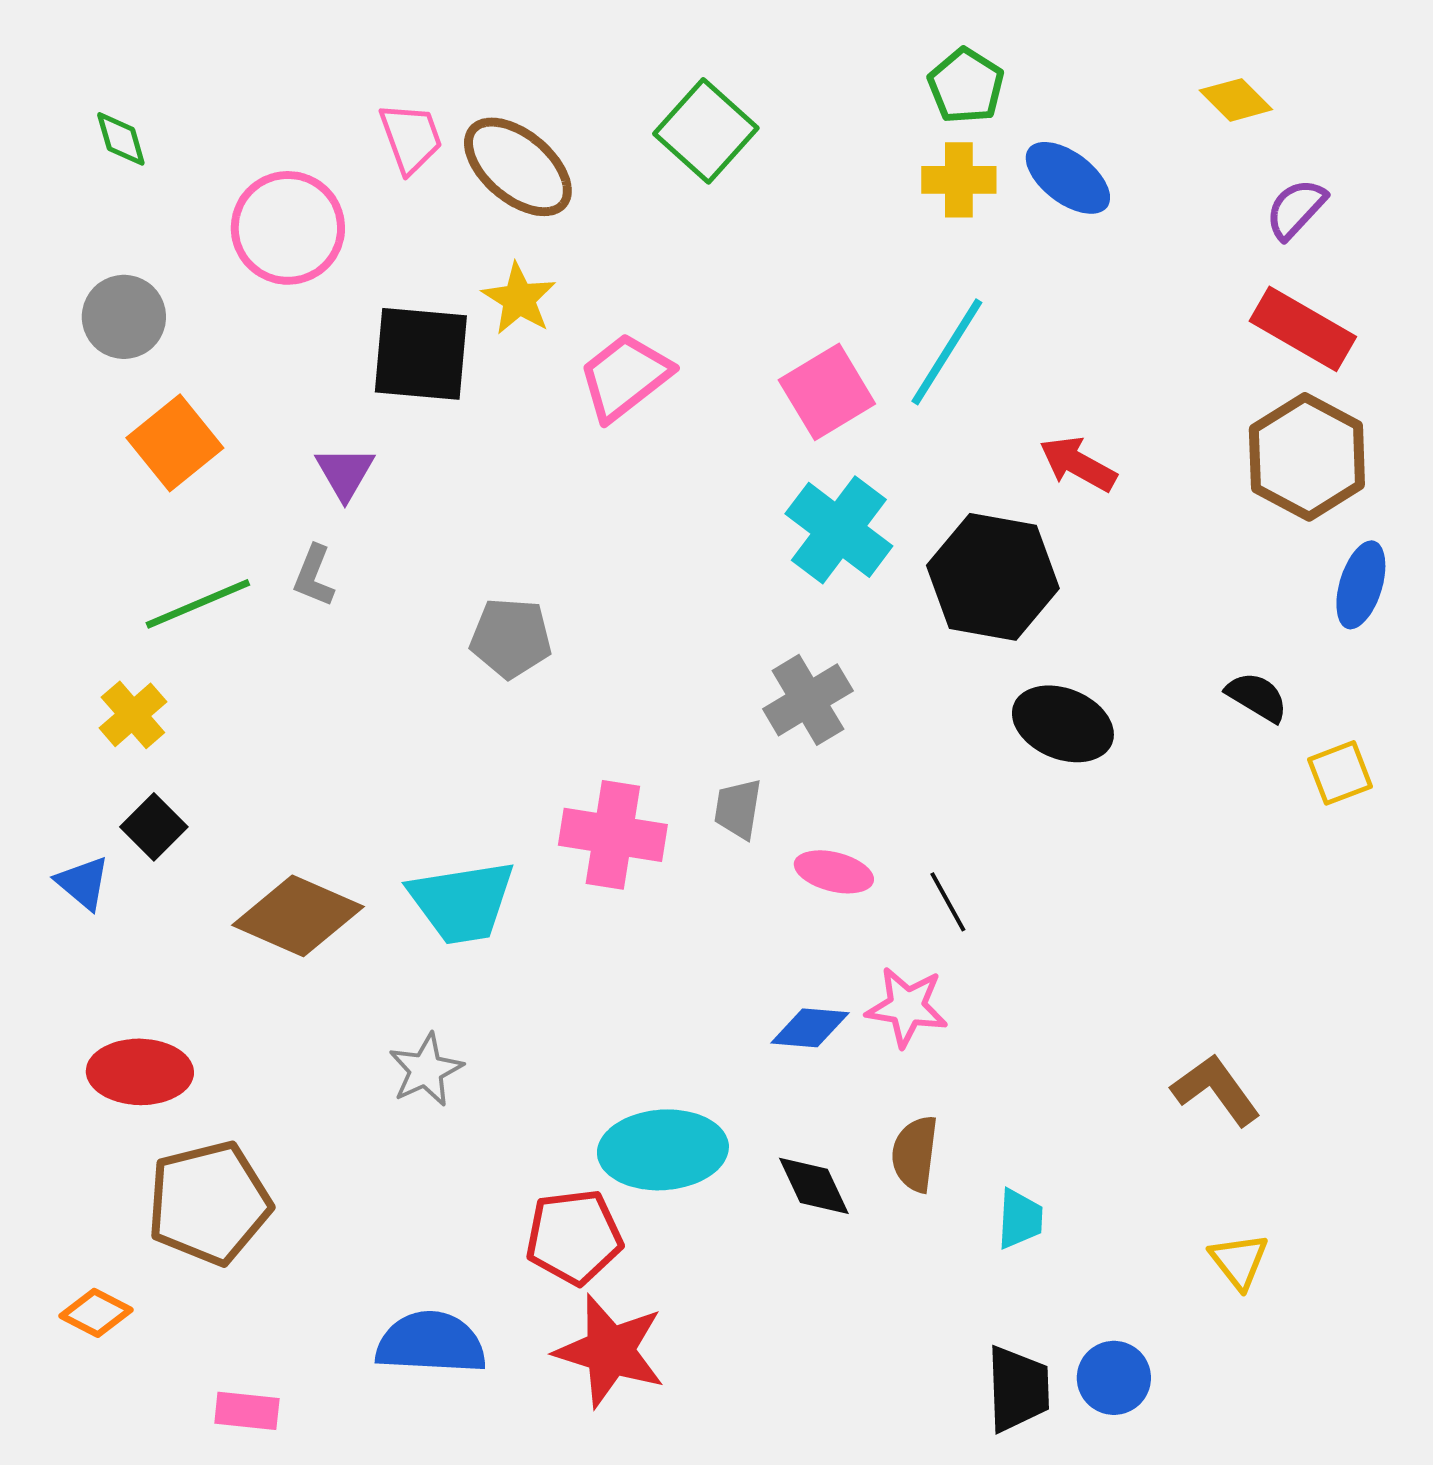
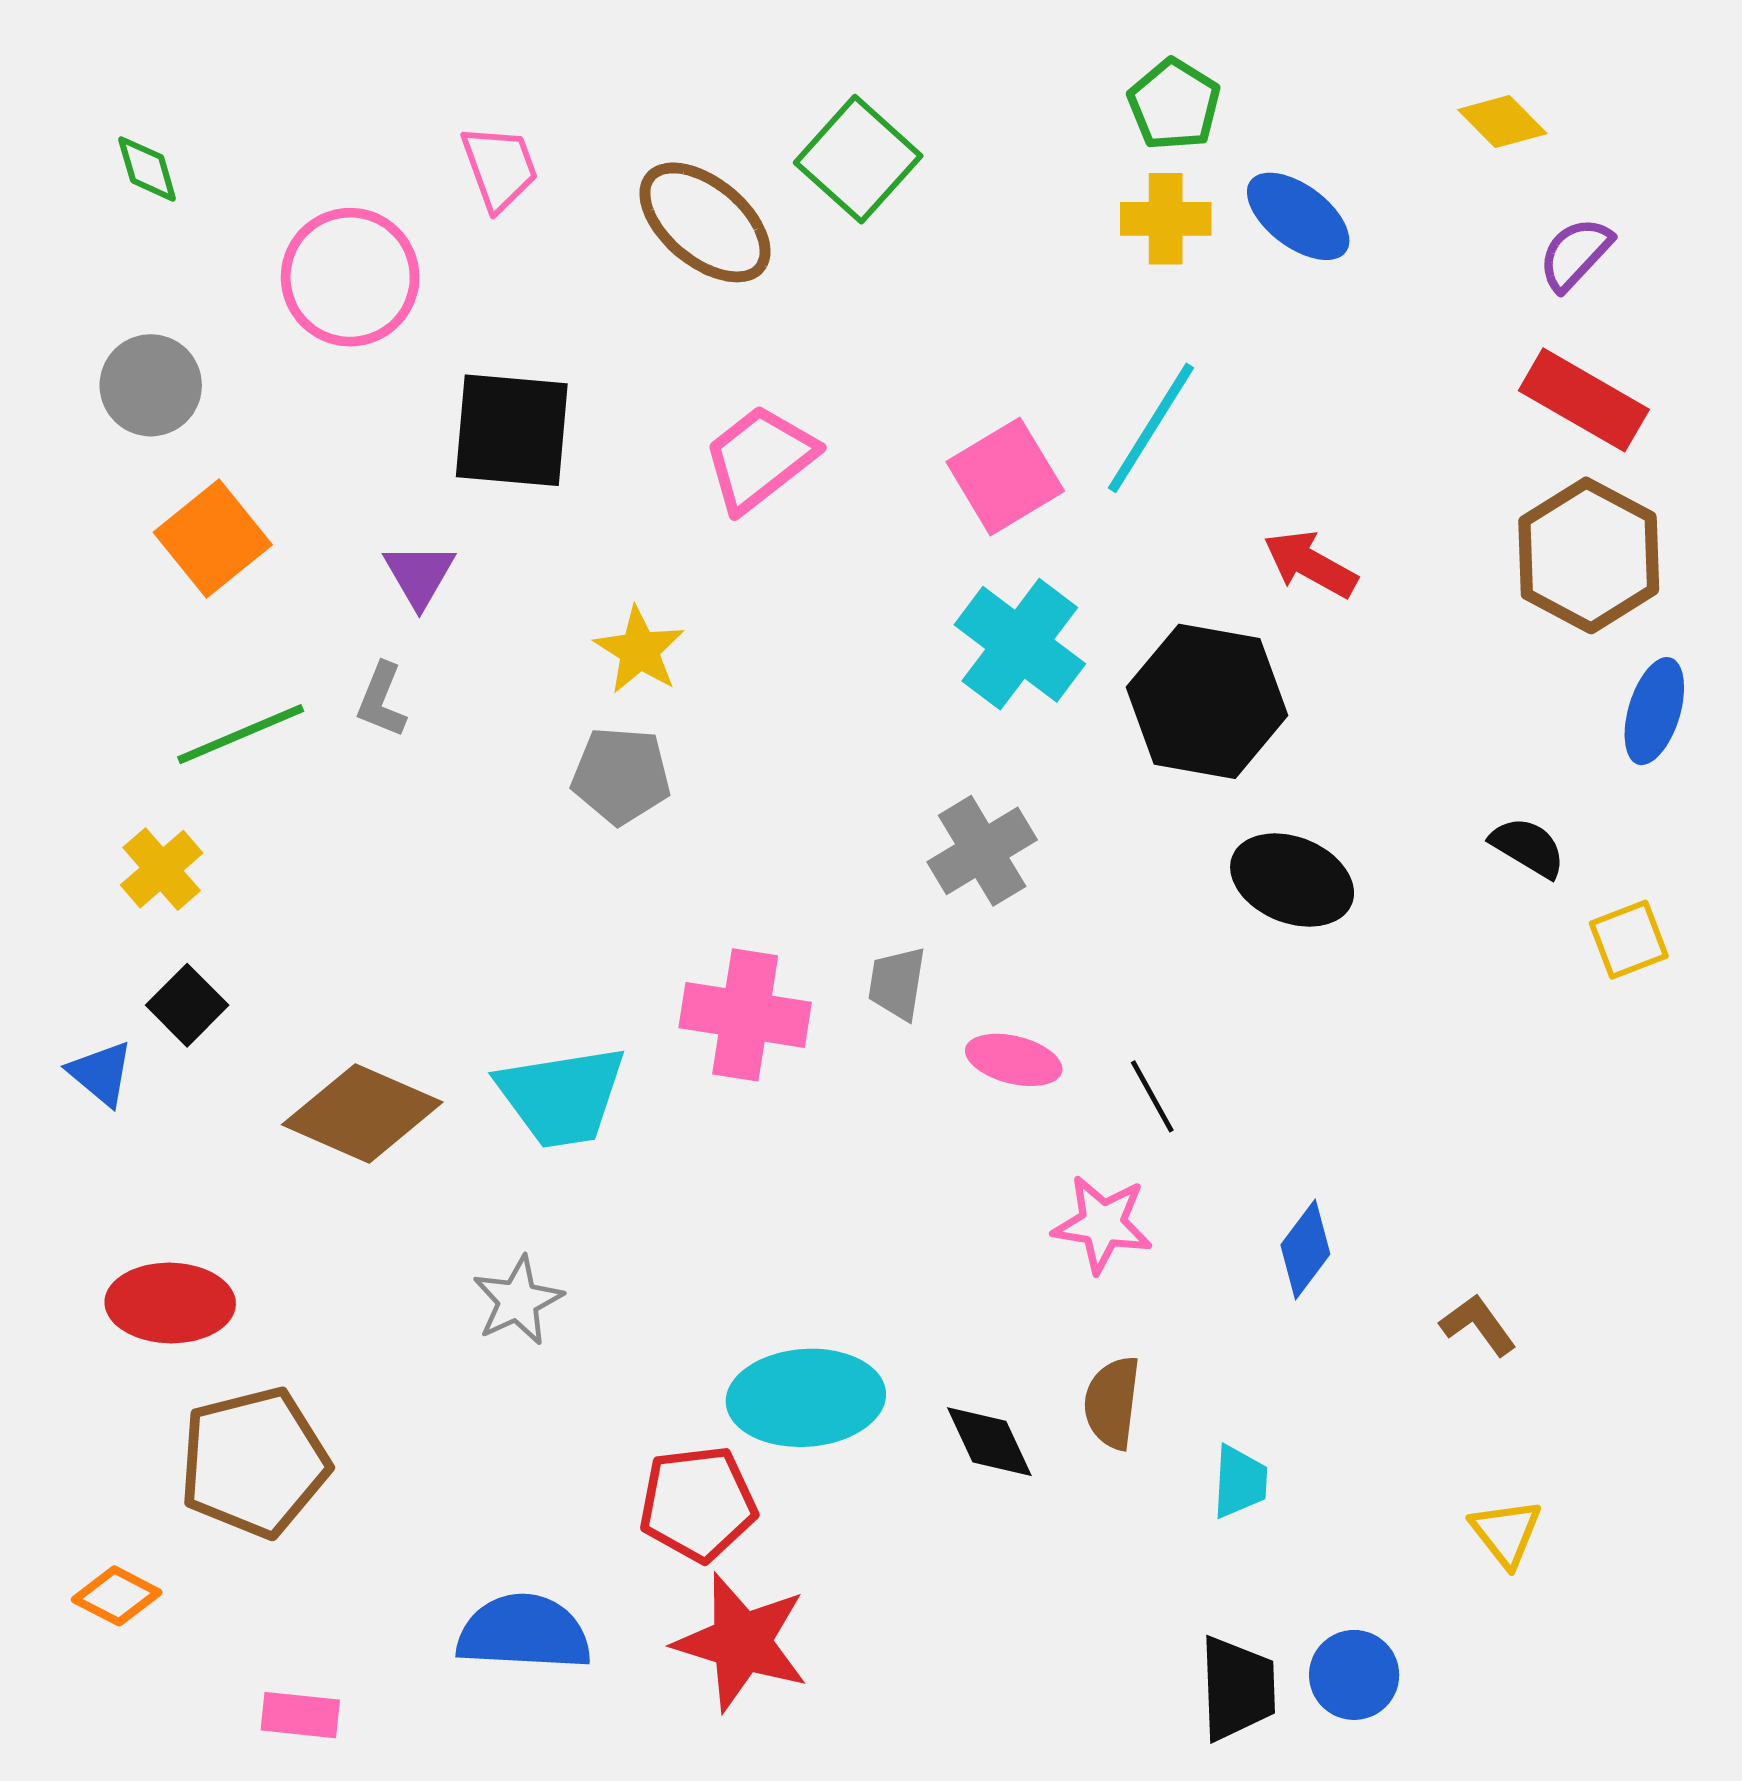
brown ellipse: (518, 167) -> (705, 222), moved
yellow star: (519, 299) -> (639, 650), moved
blue diamond: (810, 1028) -> (1305, 1250), moved, turned -58
brown L-shape: (1216, 1090) -> (1478, 1325), size x0.7

